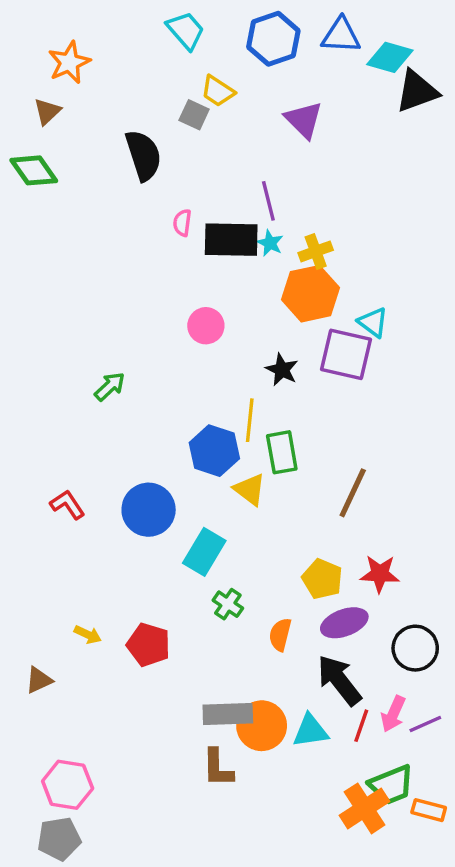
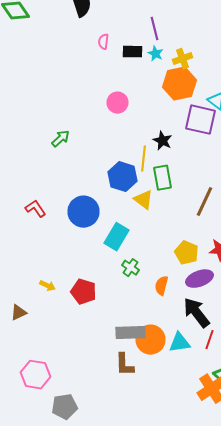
black rectangle: (231, 240) -> (132, 52), size x0.6
black star: (282, 370) -> (162, 141), moved
gray pentagon: (59, 839) -> (64, 407), moved

